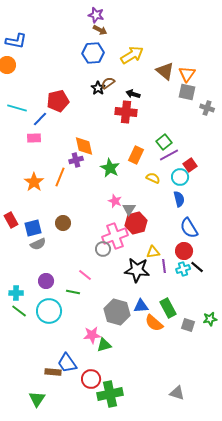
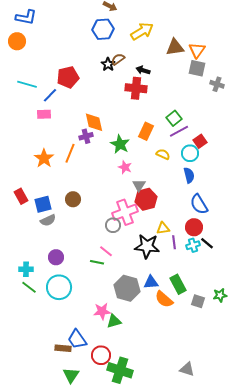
brown triangle: (165, 71) -> (175, 47), turned -48
pink star: (115, 201) -> (125, 167), moved
pink line: (85, 275) -> (106, 251), moved
green line: (73, 292) -> (97, 262), moved
green cross: (110, 394) -> (120, 370), turned 30
green triangle: (37, 399) -> (71, 375), moved

